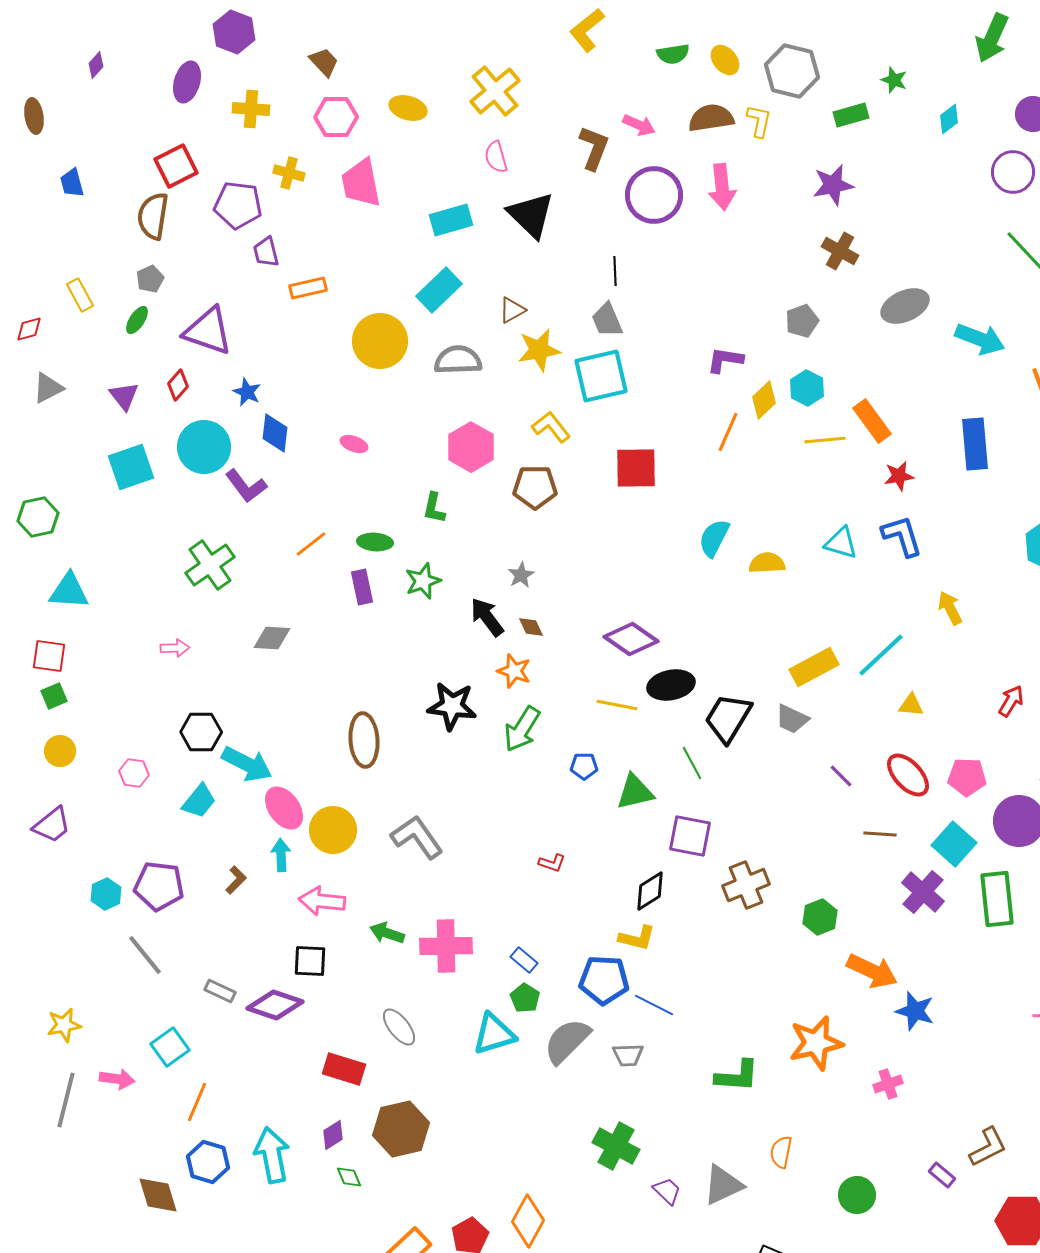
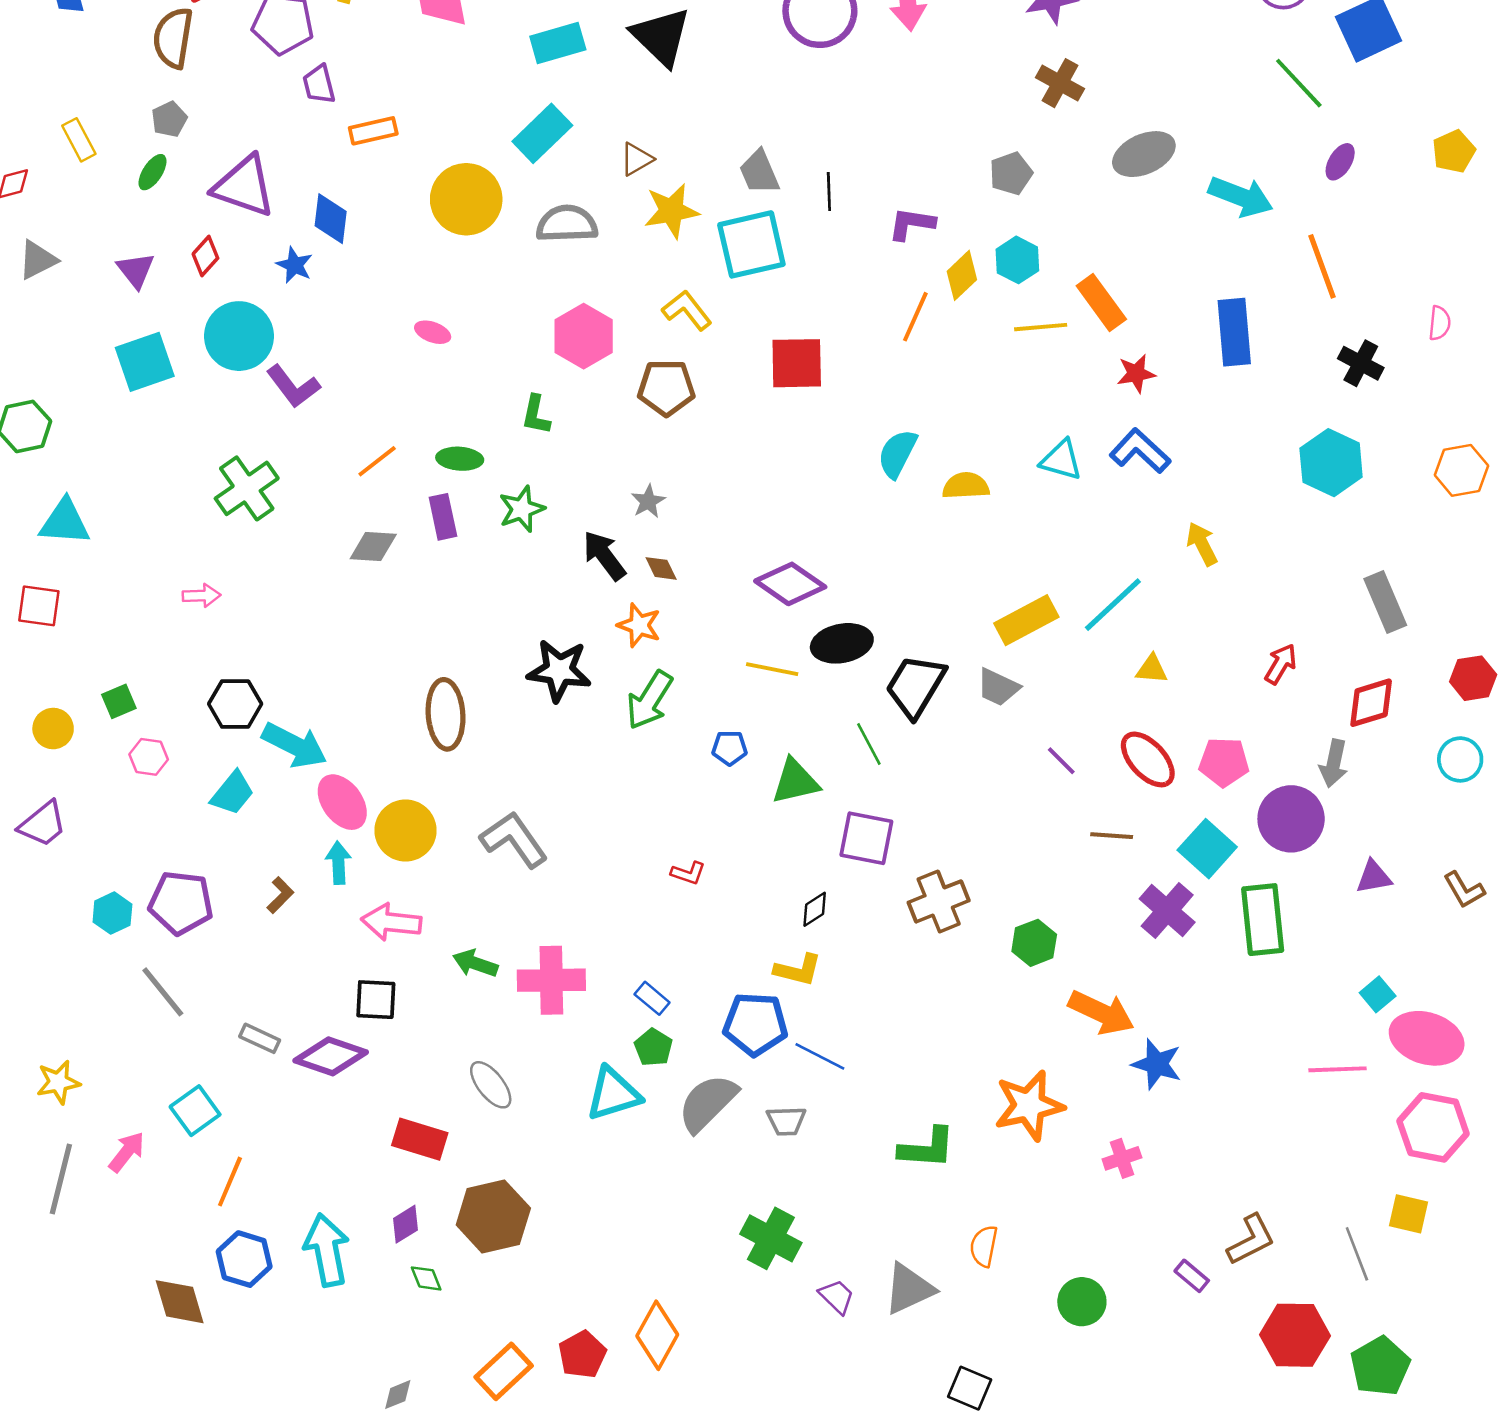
black line: (615, 271) -> (829, 191), moved
blue diamond: (275, 433) -> (331, 219), moved
blue L-shape: (902, 536) -> (1140, 451), turned -30
gray diamond: (272, 638) -> (373, 546), moved
green square: (54, 696) -> (119, 701), moved
black diamond: (650, 891) -> (815, 909), size x0.7
pink arrow: (117, 1079) -> (127, 1152), turned -60

